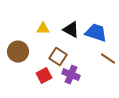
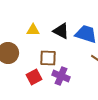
brown square: (58, 57) -> (48, 58), turned -30

